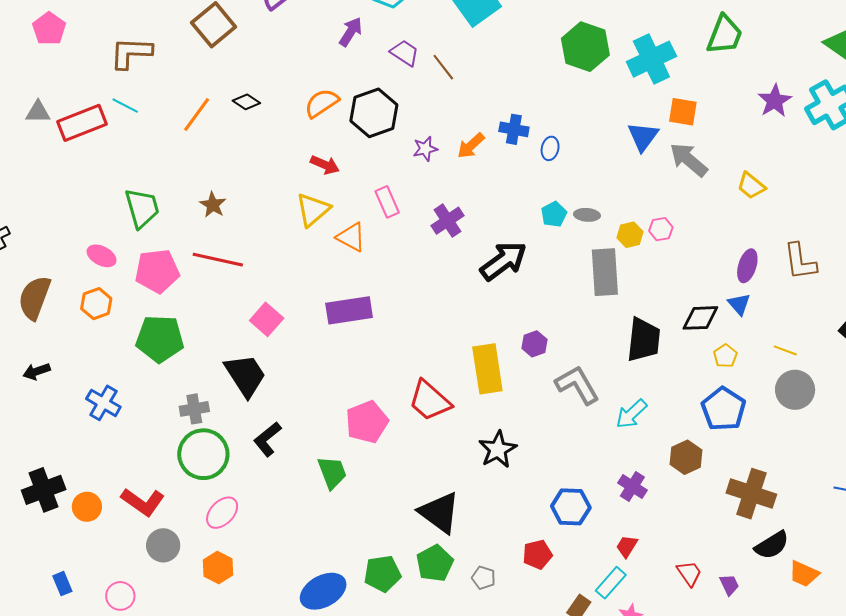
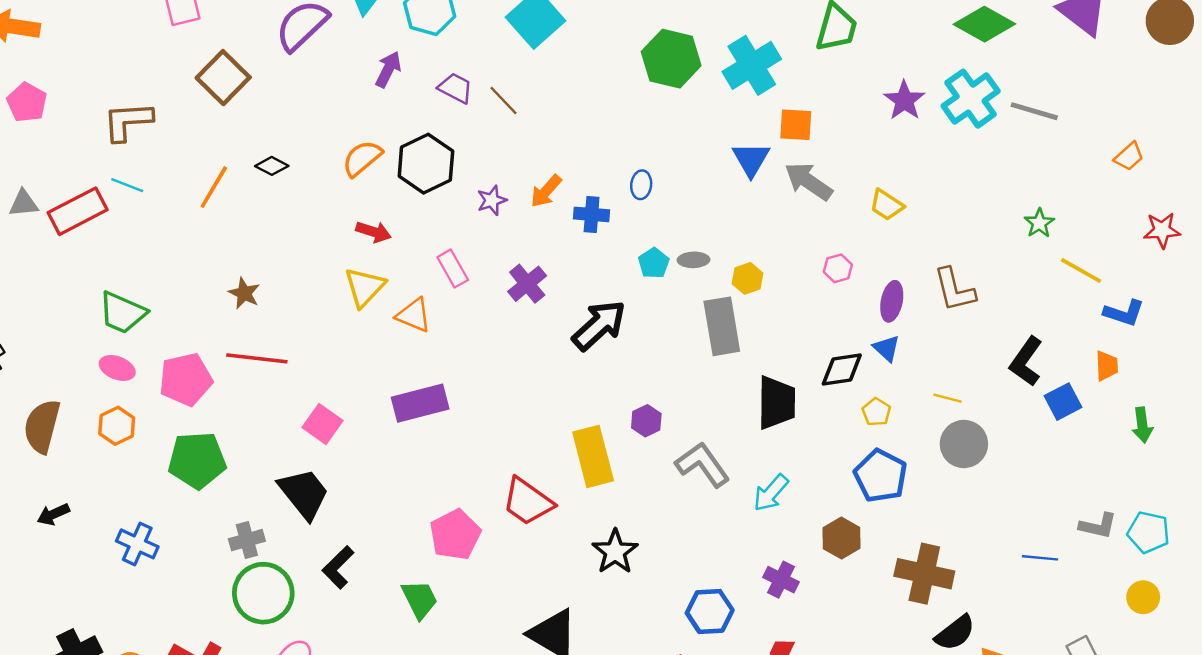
blue cross: (514, 129) -> (592, 214), moved
green trapezoid: (142, 208) -> (122, 313), moved, turned 135
pink hexagon: (661, 229) -> (838, 268), moved

